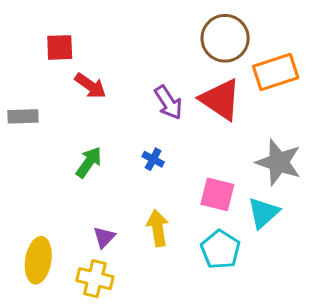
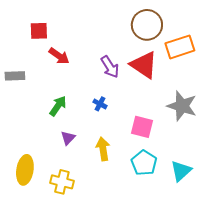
cyan triangle: (263, 213) -> (181, 171), moved
purple triangle: (104, 237) -> (68, 138), moved

